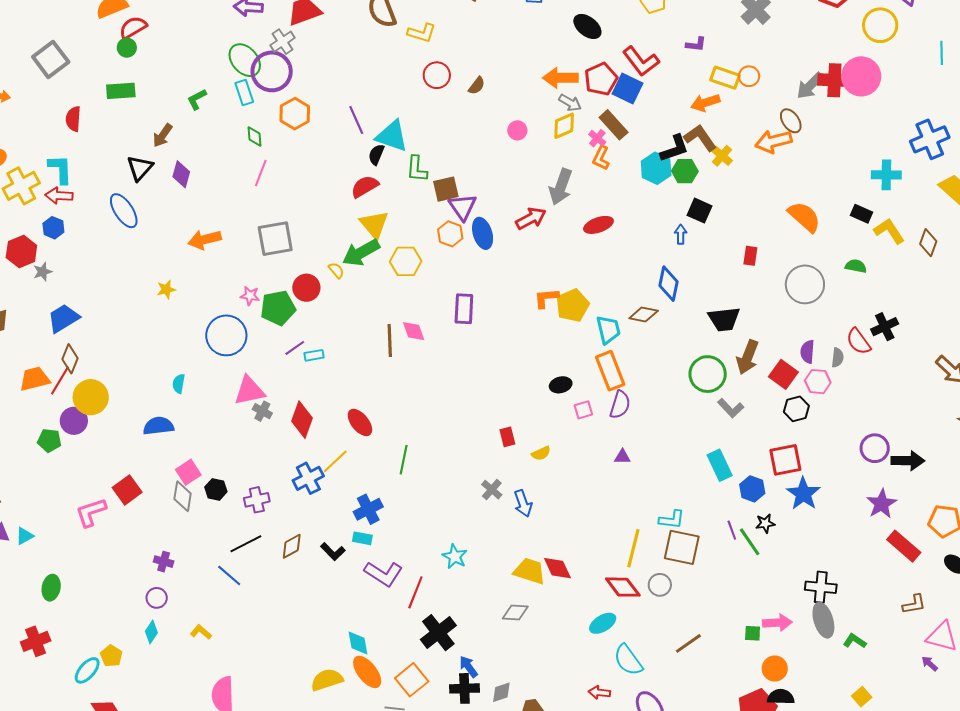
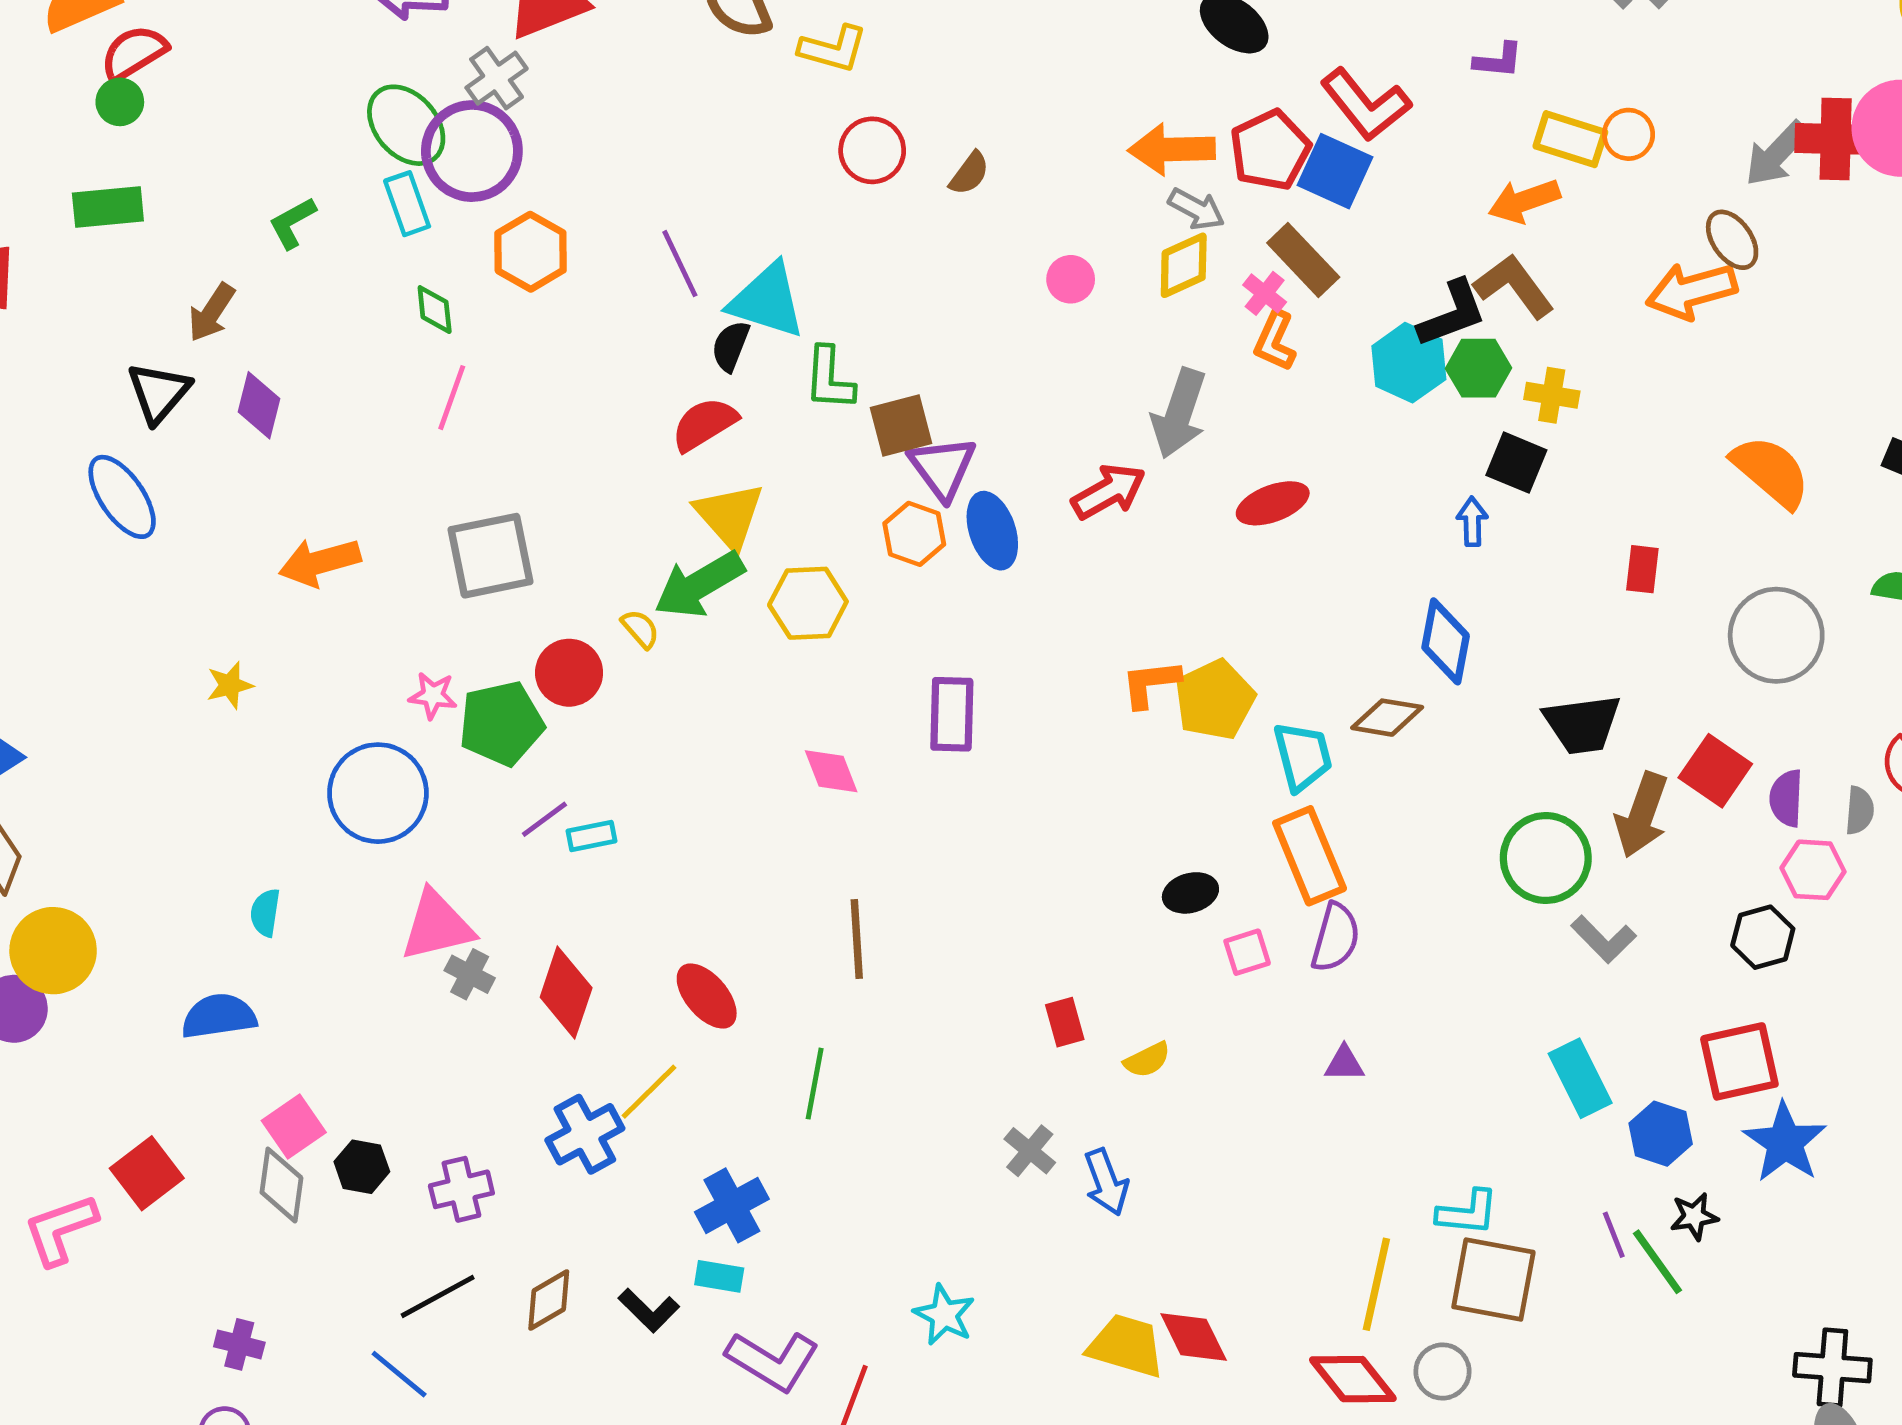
yellow cross: (722, 156) -> (1552, 395), moved, turned -30
brown line: (390, 340) -> (857, 939), moved
red square: (783, 374) -> (1715, 771), moved

